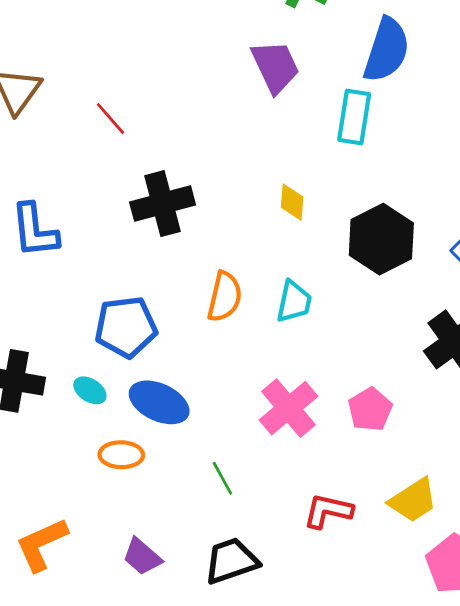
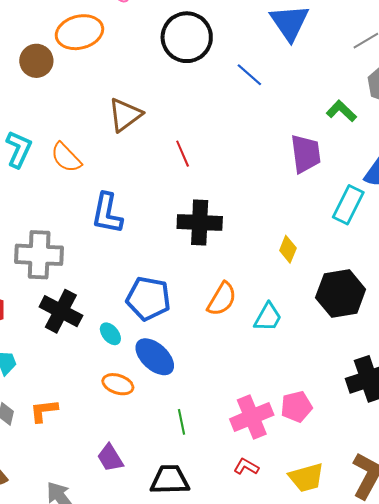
pink cross: (288, 408) -> (252, 417), moved
red L-shape: (328, 511) -> (246, 467), size x0.7
orange L-shape: (42, 544) -> (44, 411), moved, size x0.7

